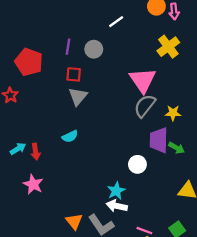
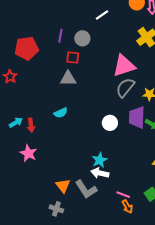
red pentagon: (29, 62) -> (27, 48), turned -30
red square: (74, 74) -> (73, 58), moved
pink triangle: (143, 80) -> (124, 66), turned 45
gray triangle: (78, 96) -> (68, 79), turned 48
white circle: (137, 164) -> (110, 123), moved

